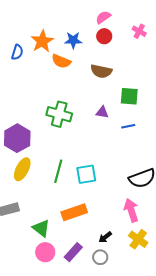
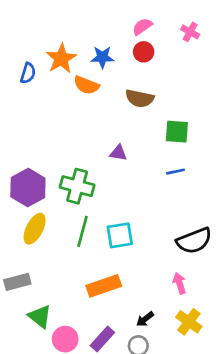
pink cross: (139, 31) -> (190, 32), moved
purple triangle: (102, 112) -> (118, 153), moved
green cross: (59, 114) -> (77, 186), moved
pink arrow: (131, 210) -> (180, 283), size x0.7
green triangle: (41, 228) -> (40, 316), moved

